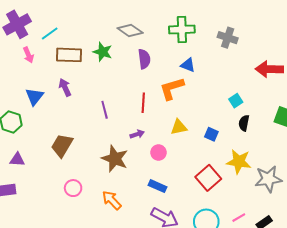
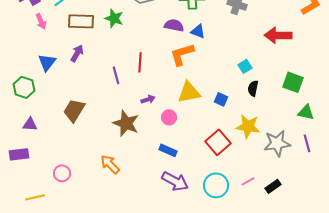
purple semicircle: (144, 59) -> (174, 25), moved, turned -72
purple arrow: (65, 87) -> (77, 53), turned 54
red line: (143, 103) -> (140, 62), moved
yellow triangle: (179, 127) -> (189, 92), size x1.4
pink circle: (73, 188) -> (62, 173), moved
orange arrow: (112, 200) -> (110, 164), moved

